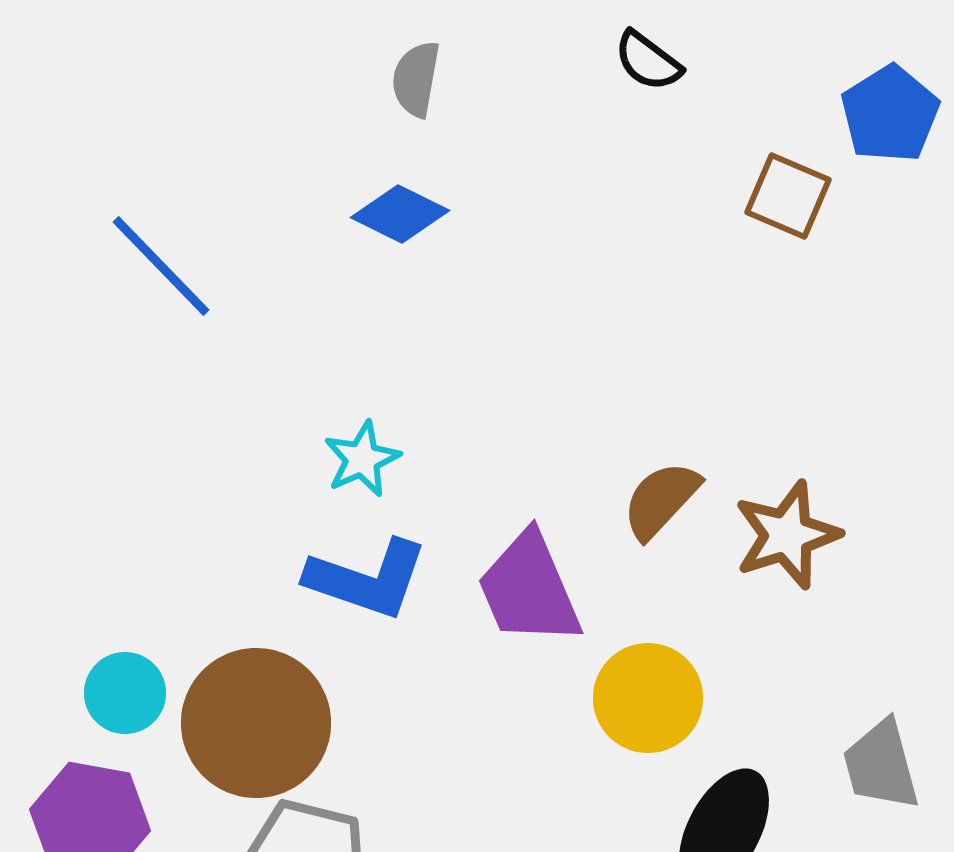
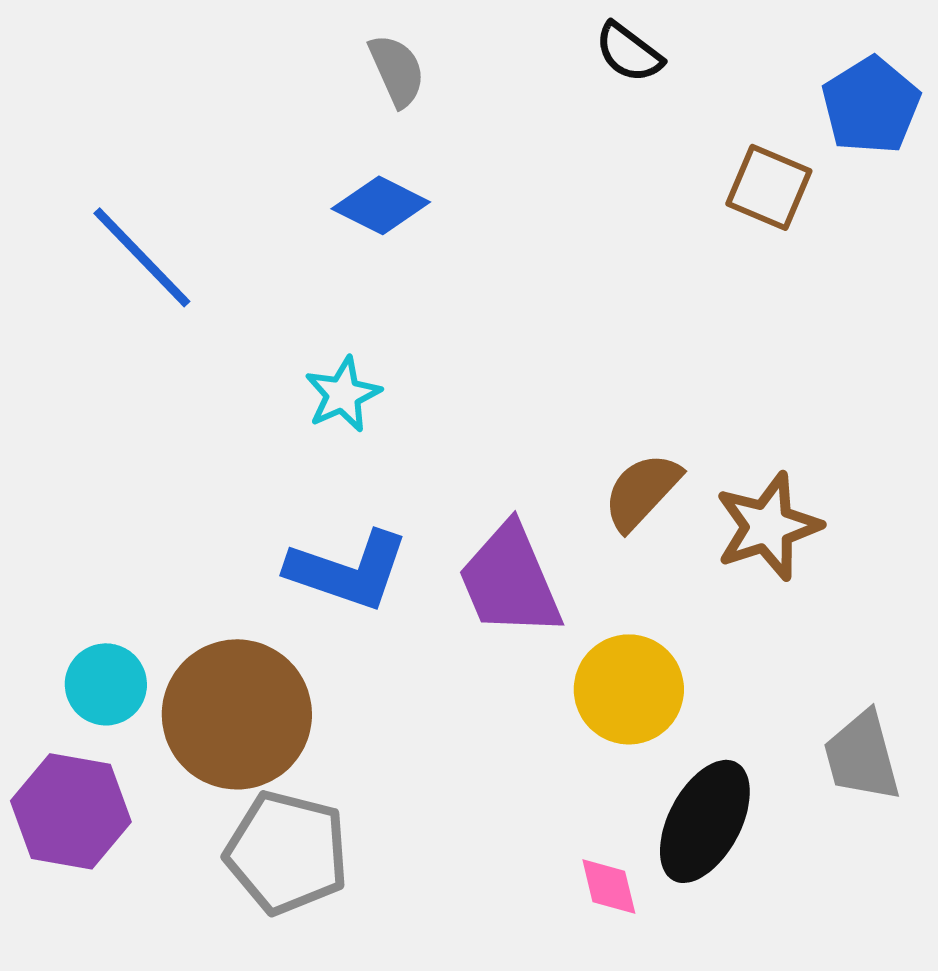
gray semicircle: (416, 79) -> (397, 70), turned 146
cyan star: (362, 459) -> (343, 394), moved

